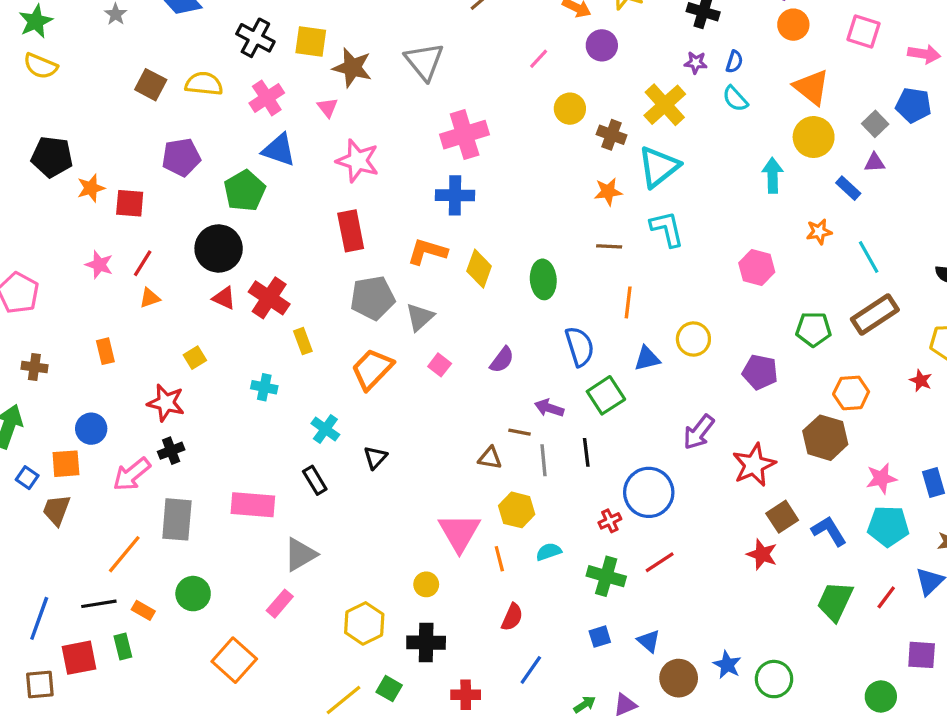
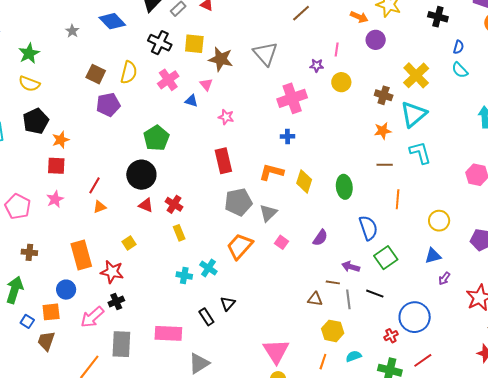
green star: (36, 21) -> (29, 53), moved
pink line: (539, 59) -> (337, 49), turned -32
purple star: (696, 63) -> (317, 66), moved
yellow semicircle: (40, 66) -> (29, 84), moved
yellow semicircle: (204, 84) -> (129, 72), turned 100
yellow circle: (570, 109) -> (341, 82), moved
blue triangle: (279, 150) -> (191, 101), moved, size x0.6
black pentagon: (52, 157) -> (36, 121), turned -30
purple pentagon: (181, 157) -> (108, 105), moved
pink star: (358, 161) -> (226, 117), size x0.6
blue cross: (455, 195) -> (287, 136), size x0.6
red square: (130, 203) -> (56, 166), moved
pink star: (99, 265) -> (55, 199), moved, turned 30
red cross: (269, 298) -> (174, 204), size x0.7
yellow rectangle: (303, 341) -> (179, 233), moved
orange rectangle: (105, 351) -> (81, 255), moved, size x1.8
blue triangle: (647, 359) -> (433, 256), moved
cyan cross: (264, 387) -> (184, 276), moved
cyan cross: (325, 429) -> (208, 268), moved
purple arrow: (699, 432) -> (444, 278), size x0.6
black line: (586, 452) -> (375, 294), turned -60
black triangle: (375, 458) -> (228, 304), moved
pink triangle: (459, 532) -> (276, 351), moved
orange line: (499, 559) -> (323, 362), turned 35

